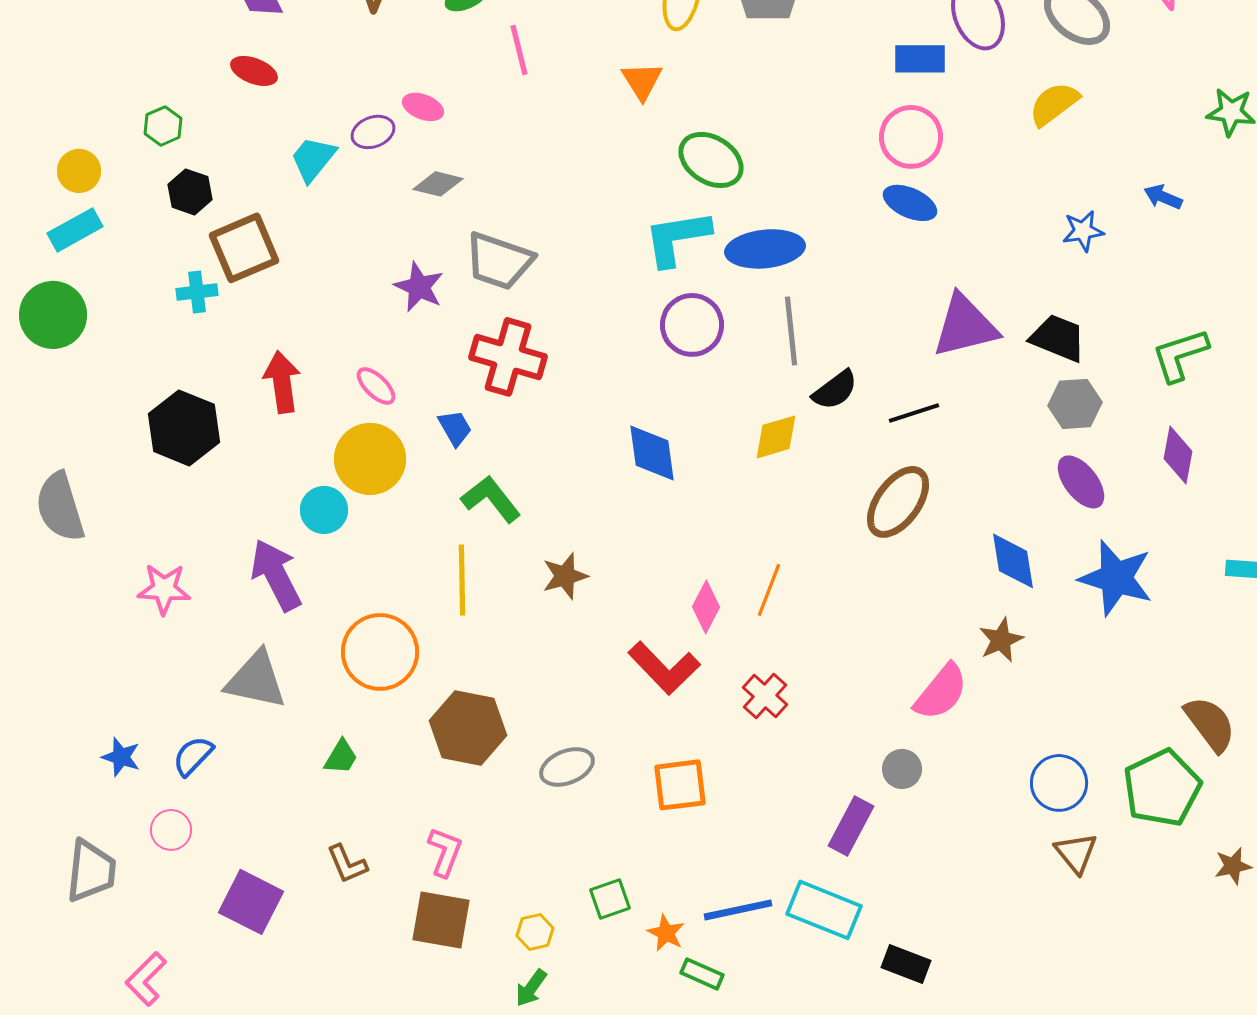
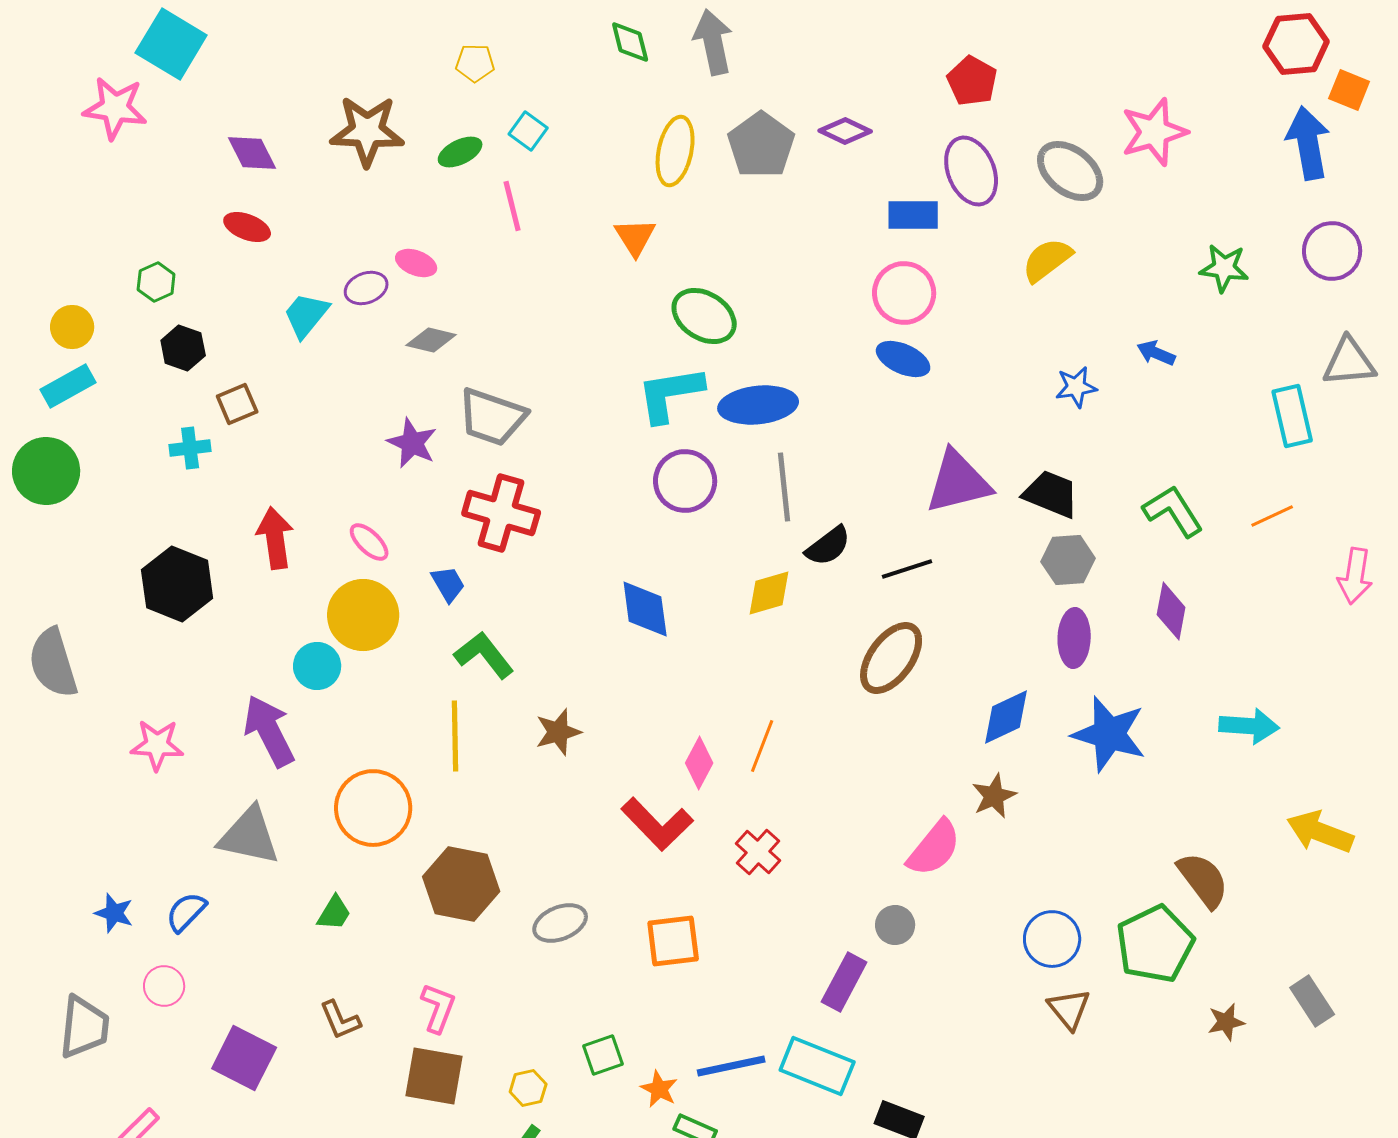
brown square: (244, 248) -> (237, 404), size x0.6
green L-shape: (1180, 355) -> (1173, 511), turned 76
purple ellipse: (1081, 482) -> (1074, 638), turned 40
blue diamond: (1013, 561) -> (1006, 717), turned 74

